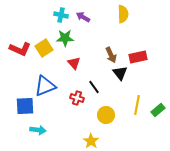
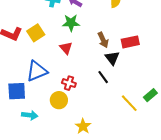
green star: (65, 38) -> (71, 23), moved
black line: (94, 87) -> (103, 77), moved
yellow line: (137, 105) -> (129, 103), moved, turned -54
yellow circle: (106, 115) -> (59, 100), moved

